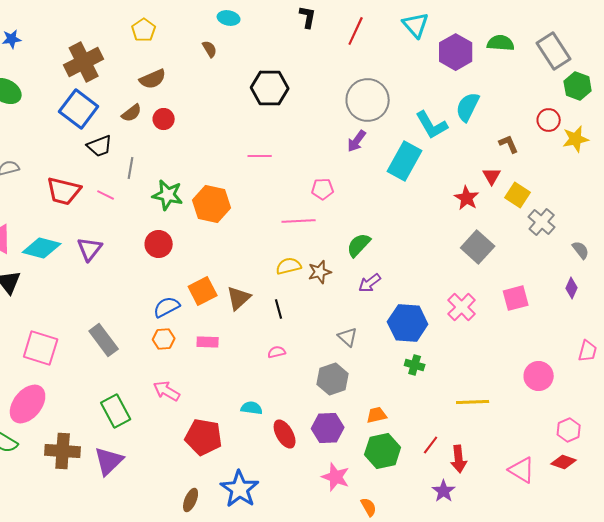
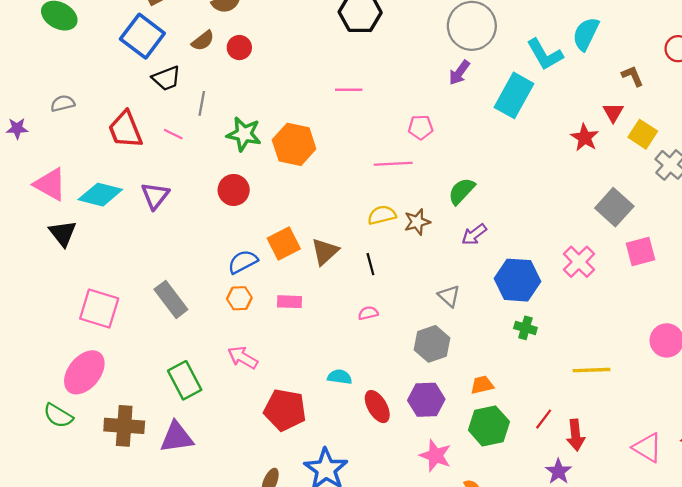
red trapezoid: (64, 191) -> (125, 130), turned 54
gray square: (478, 247) -> (614, 207), moved
purple triangle: (109, 461) -> (177, 437), turned 36

